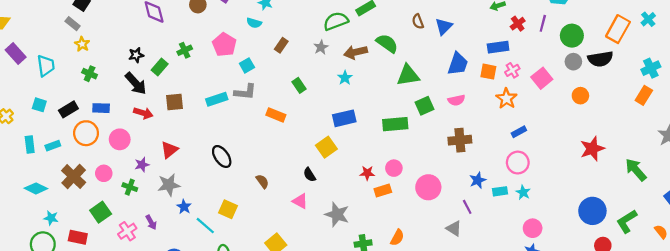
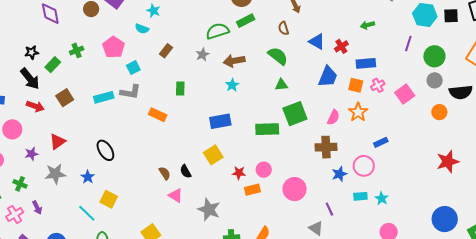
brown semicircle: (418, 21) -> (283, 28), moved
red cross: (518, 24) -> (341, 46), moved
blue triangle: (444, 27) -> (317, 42), turned -48
green semicircle: (387, 43) -> (278, 56), moved
black semicircle: (600, 59) -> (461, 92), moved
green triangle: (408, 75) -> (281, 85), size x0.6
cyan star: (345, 78) -> (232, 85), moved
green rectangle: (299, 85) -> (180, 89), turned 32
orange star: (506, 99) -> (358, 112), moved
pink semicircle: (456, 100) -> (333, 117), moved, turned -56
brown square: (175, 102) -> (65, 98), turned -30
green square: (424, 106) -> (295, 114), size x1.4
yellow square: (326, 147) -> (213, 155), moved
pink circle: (518, 163) -> (364, 166), moved
blue star: (478, 180) -> (339, 174), moved
brown semicircle: (262, 181) -> (165, 173), moved
green cross: (130, 187) -> (20, 184), moved
blue star: (184, 207) -> (88, 177), moved

